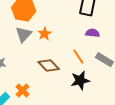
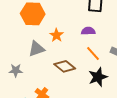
purple semicircle: (93, 33) -> (88, 31), moved
gray triangle: (24, 34) -> (36, 49), moved, turned 36

